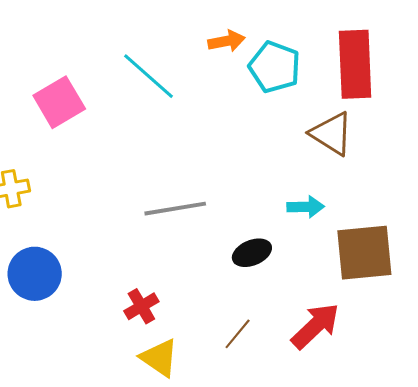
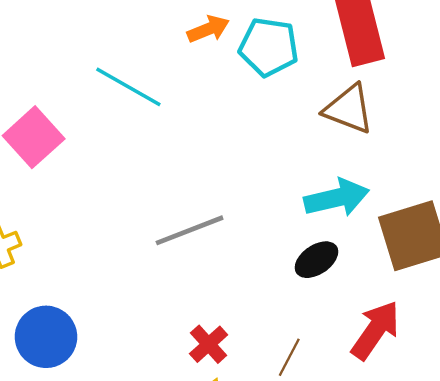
cyan arrow: (306, 207) -> (337, 198), size x1.5
black ellipse: (252, 253) -> (316, 260), moved
red cross: (141, 306) -> (209, 344), moved

